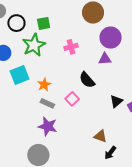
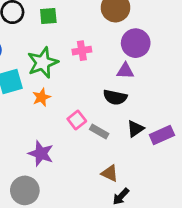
green star: (34, 45) -> (43, 63), moved
black semicircle: (87, 80) -> (115, 97), moved, turned -42
gray rectangle: (47, 103) -> (99, 131), moved

